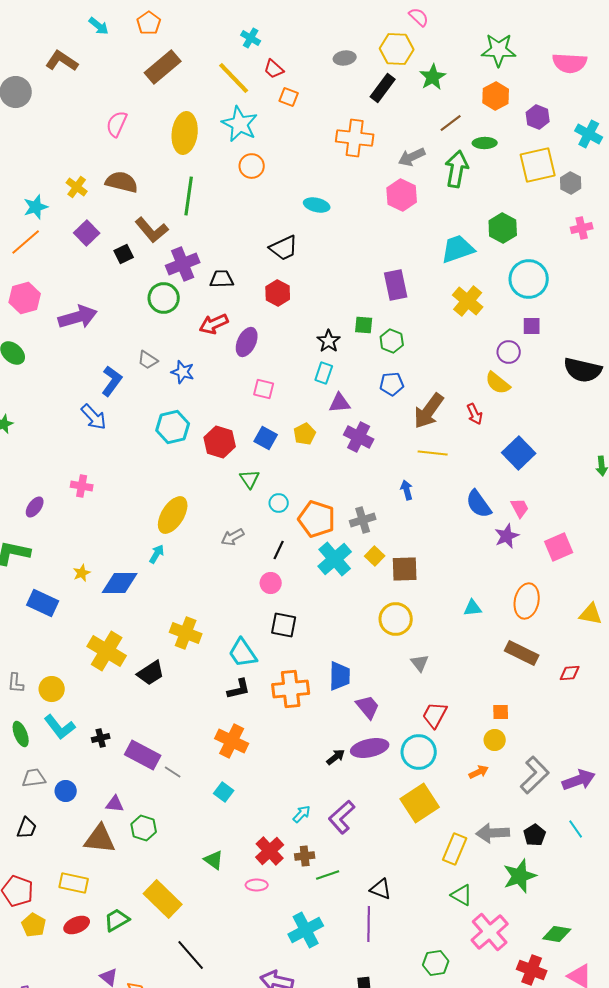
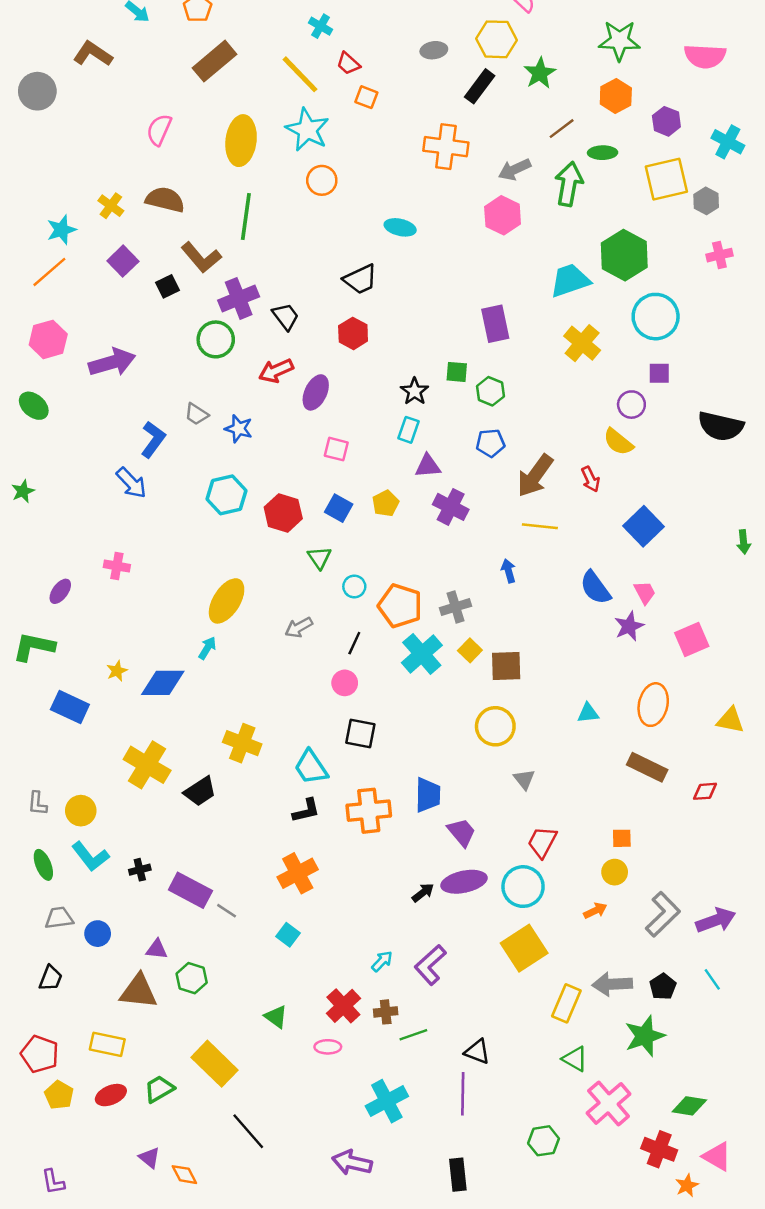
green hexagon: (503, 228) -> (624, 255), size x1.4
black trapezoid: (222, 279) -> (286, 317), turned 55
orange cross: (232, 741) -> (298, 873), turned 36

